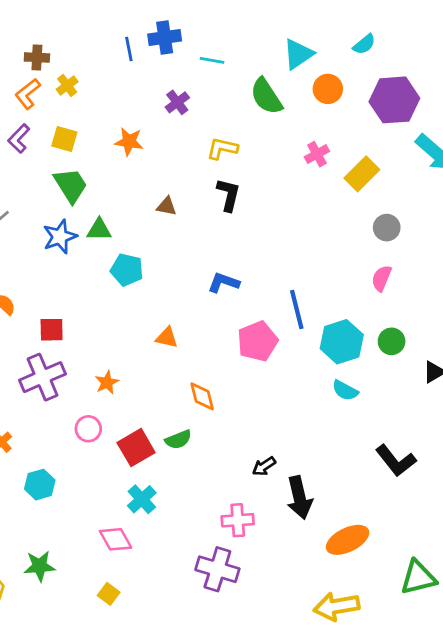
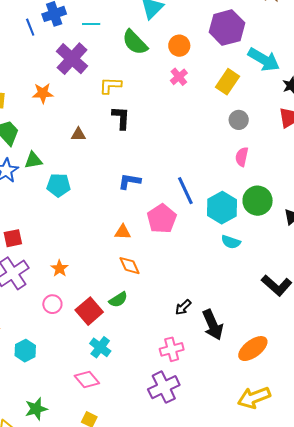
orange circle: (328, 89) -> (179, 46), moved
purple cross: (177, 102) -> (72, 59), size x1.8
yellow rectangle: (362, 174) -> (227, 82), moved
orange triangle: (167, 337) -> (123, 232), moved
green circle: (392, 341) -> (258, 201), size x1.5
purple cross: (217, 569) -> (164, 387), turned -32

